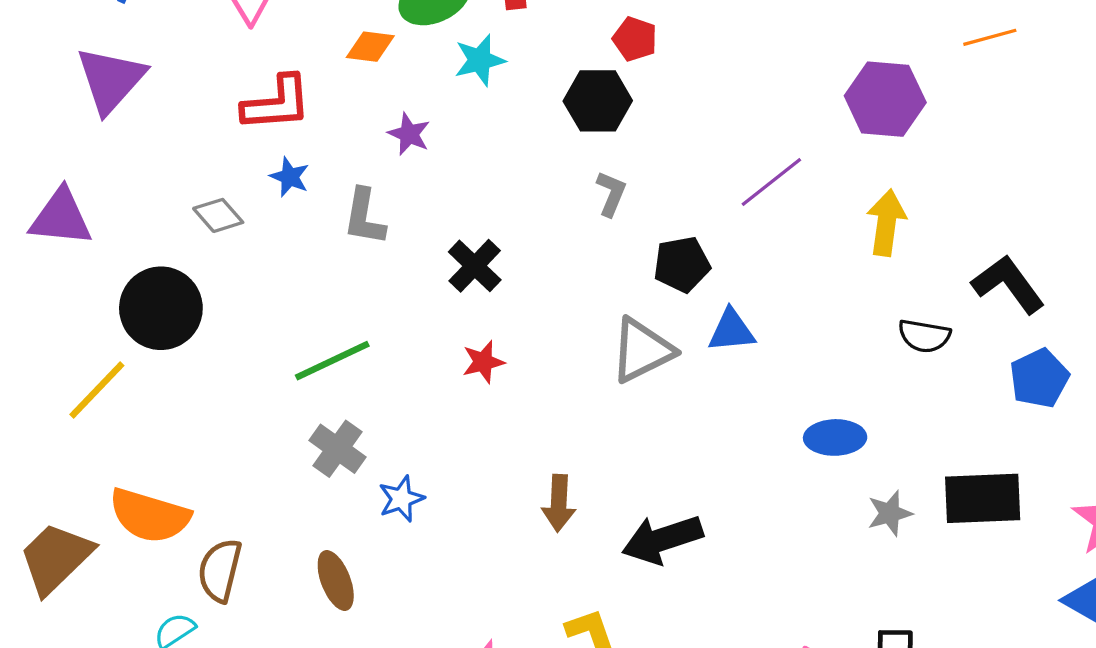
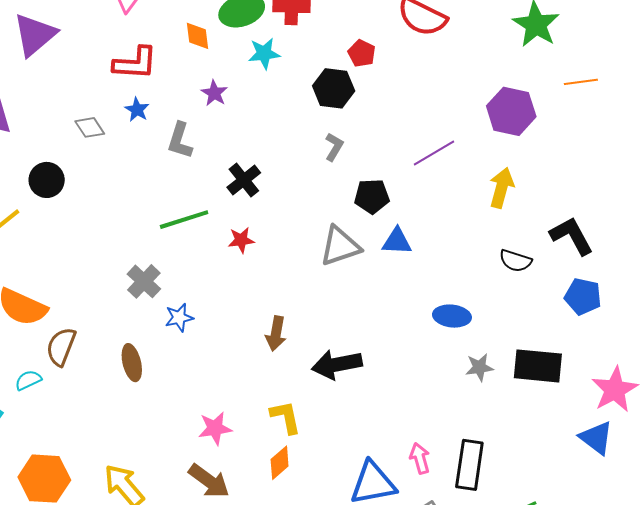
orange diamond: (370, 47) -> (198, 36), turned 68
black circle: (161, 308) -> (47, 180), size x0.7
green line: (332, 361) -> (184, 220), moved
blue pentagon: (1039, 378) -> (583, 296), turned 30

